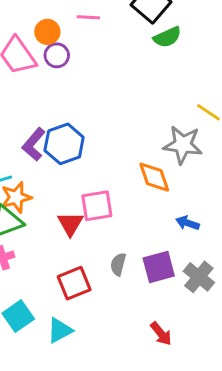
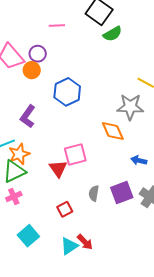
orange circle: (47, 32) -> (32, 70), moved
blue hexagon: (64, 144) -> (67, 92), moved
red square: (74, 283) -> (65, 209), size x0.7
cyan triangle: (60, 330) -> (69, 246), moved
red arrow: (161, 334) -> (85, 242), moved

